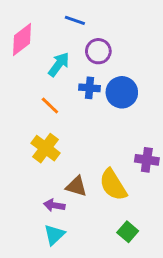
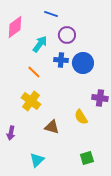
purple cross: (147, 160) -> (100, 98), moved
yellow semicircle: (113, 185) -> (81, 117), moved, size x0.7
purple arrow: (54, 205) -> (11, 133), moved, turned -88
green square: (128, 232) -> (87, 158), turned 32

